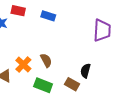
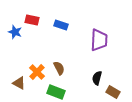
purple trapezoid: (102, 30) -> (99, 40), moved
brown rectangle: (72, 84) -> (113, 92), moved

